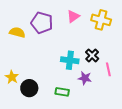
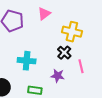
yellow cross: (101, 20) -> (72, 32), moved
cyan cross: (70, 60) -> (27, 61), moved

